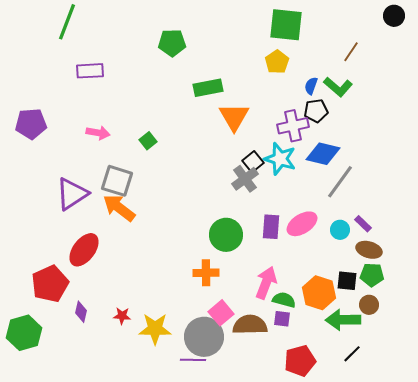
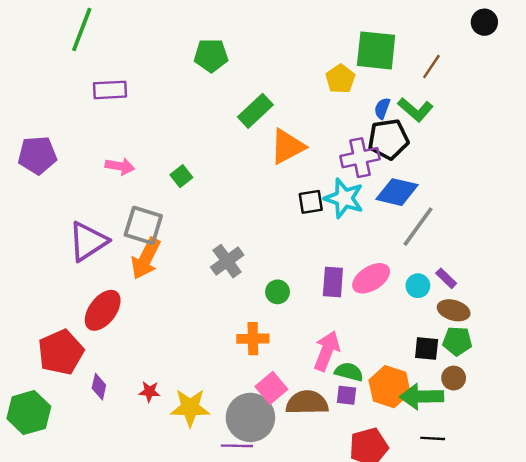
green square: (286, 25) -> (376, 50), moved
green rectangle: (208, 88) -> (255, 111), turned -32
black pentagon: (316, 111) -> (388, 139), size x1.4
orange triangle: (234, 117) -> (287, 147), turned 32
black square: (253, 162) -> (311, 202), turned 30
gray cross: (245, 179) -> (227, 261), moved
orange arrow: (119, 208) -> (146, 259), turned -100
green circle: (226, 235) -> (278, 292), size x0.6
orange hexagon: (319, 293) -> (390, 387), moved
black line: (352, 354) -> (433, 438), turned 48

